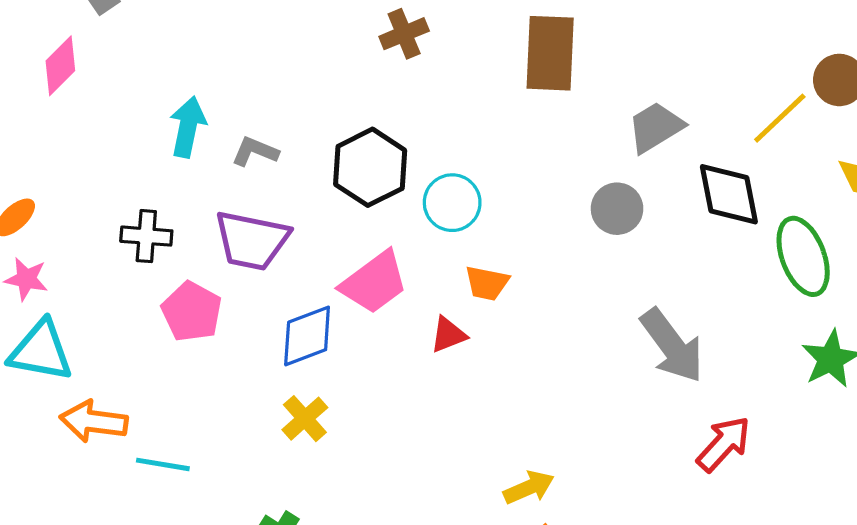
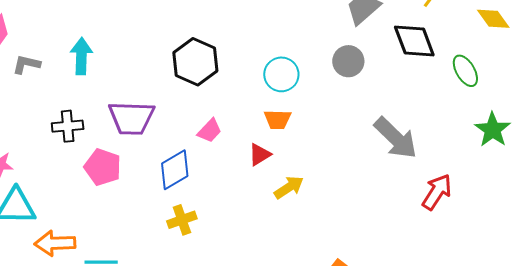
gray L-shape: (255, 151) -> (26, 64), moved
cyan circle: (452, 203) -> (281, 74), moved
green ellipse: (803, 256) -> (465, 71), size x0.7
pink trapezoid: (374, 282) -> (210, 131), size x0.6
yellow cross: (305, 419) -> (182, 220), turned 32
yellow arrow: (529, 488) -> (289, 187), moved

